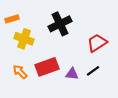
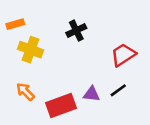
black cross: (60, 24) -> (76, 31), size x0.7
red rectangle: (47, 67) -> (61, 106), moved

